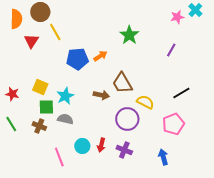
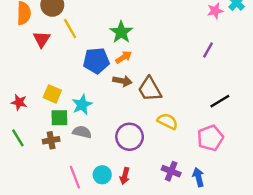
green star: (129, 35) -> (121, 32), moved
brown arrow: (101, 95) -> (122, 81), moved
yellow semicircle: (145, 102) -> (168, 121), moved
purple circle: (127, 119) -> (130, 137), moved
brown cross: (39, 126) -> (51, 140), turned -32
red arrow: (101, 145) -> (125, 176), moved
cyan circle: (82, 146) -> (102, 175), moved
purple cross: (124, 150) -> (171, 171), moved

